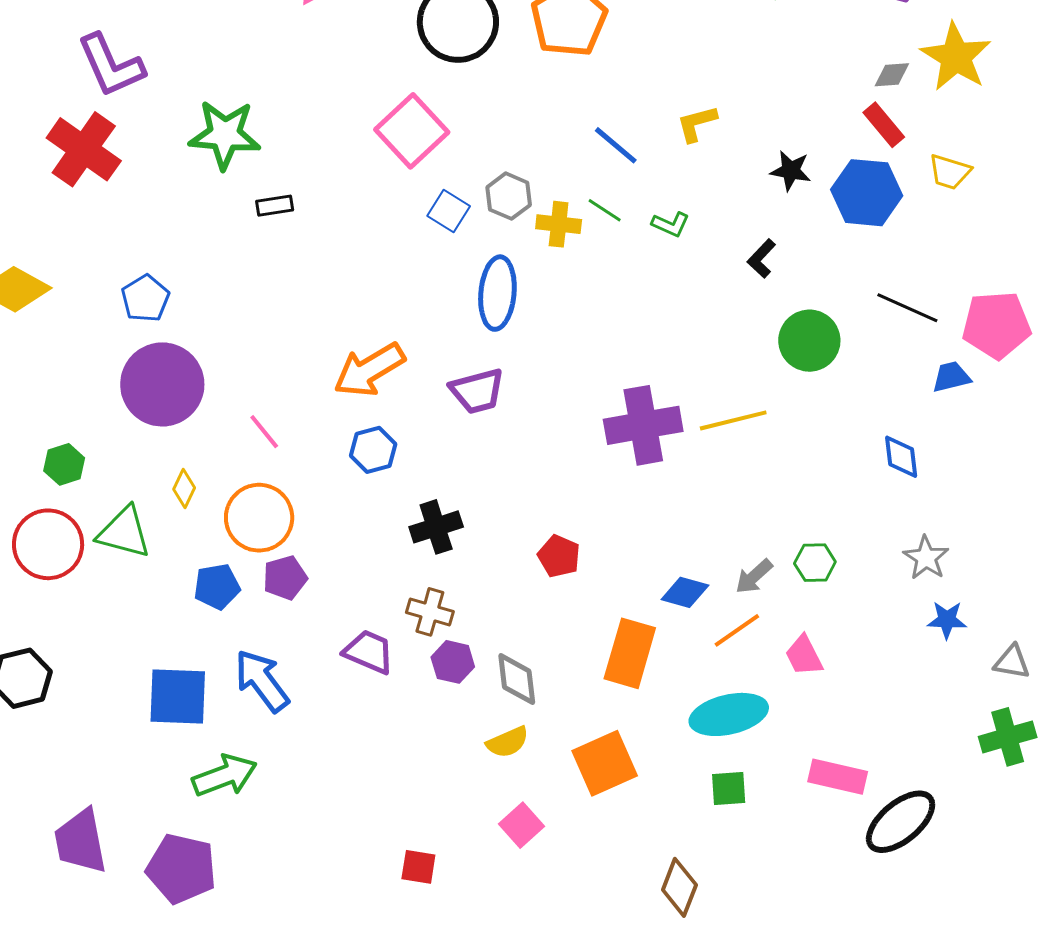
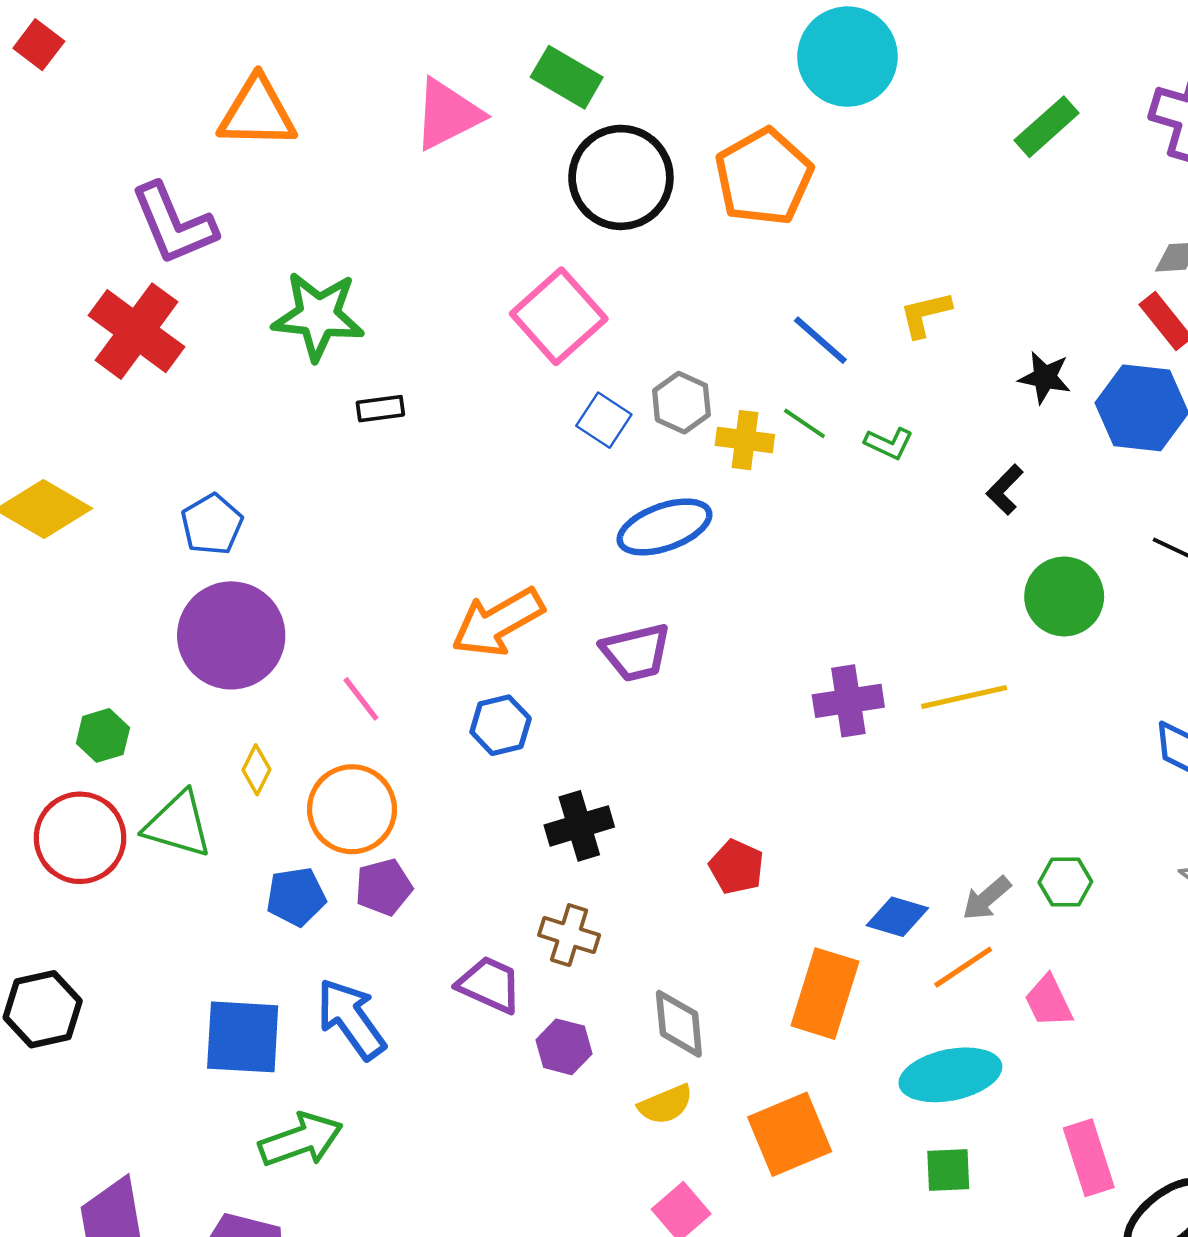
blue ellipse: (497, 293) -> (664, 527), turned 64
purple cross: (643, 425) -> (848, 701), size x0.7
purple hexagon: (453, 662) -> (564, 1047), moved
pink rectangle: (838, 777) -> (1089, 1158), turned 58

